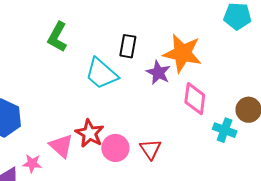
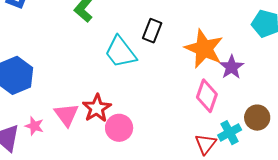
purple star: (158, 73) -> (232, 67), moved
cyan cross: (225, 130) -> (230, 133), turned 30
red triangle: (151, 149) -> (206, 144), moved

